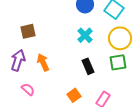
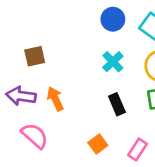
purple arrow: (18, 60) -> (21, 96), turned -100
pink semicircle: (28, 89) -> (35, 136), size x1.5

